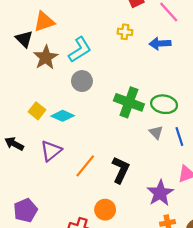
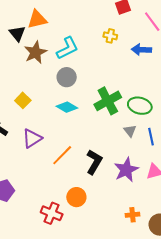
green cross: (129, 102) -> (108, 101), turned 36
cyan diamond: (63, 116) -> (67, 107), moved
purple star: (160, 193) -> (126, 170), moved

